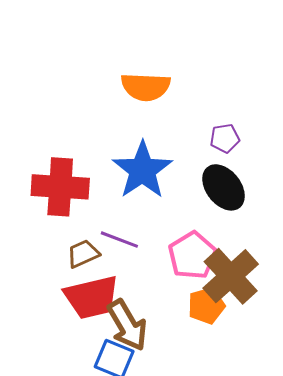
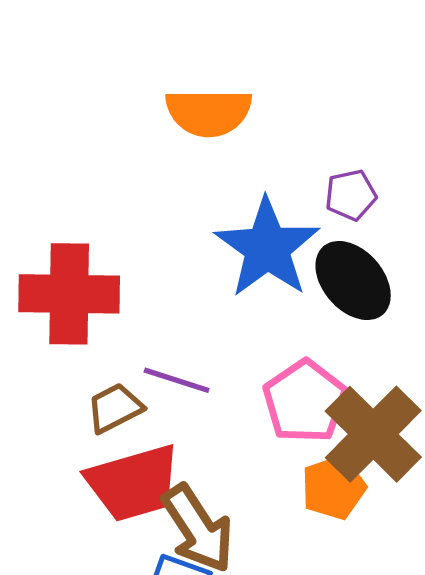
blue star: (142, 170) -> (267, 248), moved

